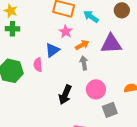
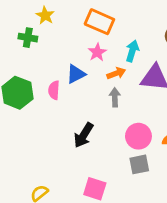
yellow star: (11, 11) -> (45, 15), moved
cyan arrow: (91, 17) -> (132, 51), moved, turned 63
pink circle: (96, 89) -> (138, 136), moved

